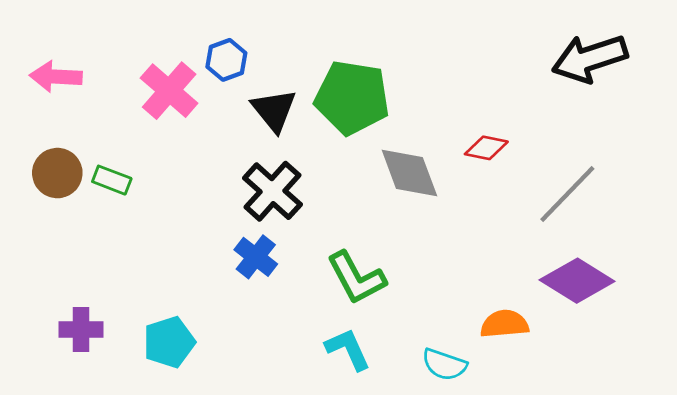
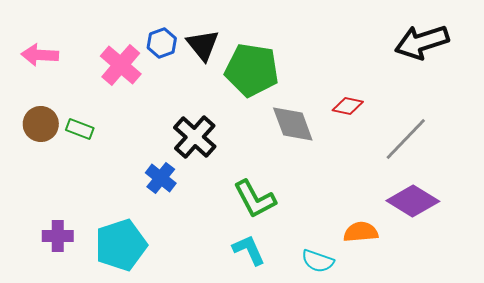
black triangle: (274, 110) -> (203, 45), moved
blue cross: (256, 257) -> (161, 178), moved
cyan pentagon: (169, 342) -> (121, 245), size x1.4

